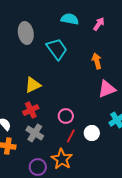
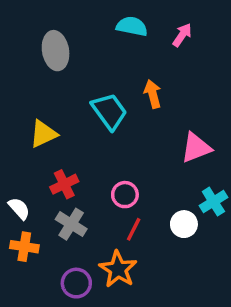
cyan trapezoid: (57, 49) -> (109, 111), moved
orange arrow: (97, 61) -> (153, 94), moved
yellow triangle: (33, 85) -> (43, 134), moved
white circle: (92, 133) -> (184, 224), moved

